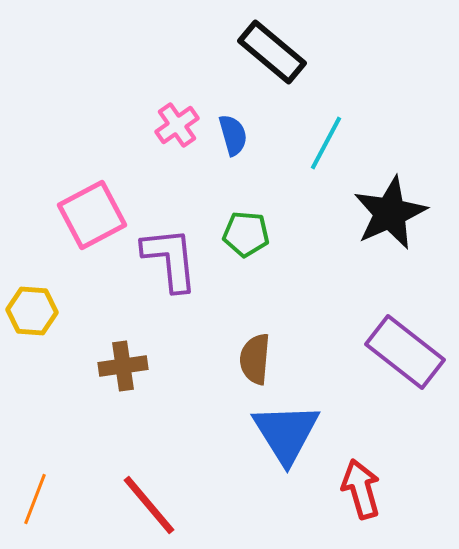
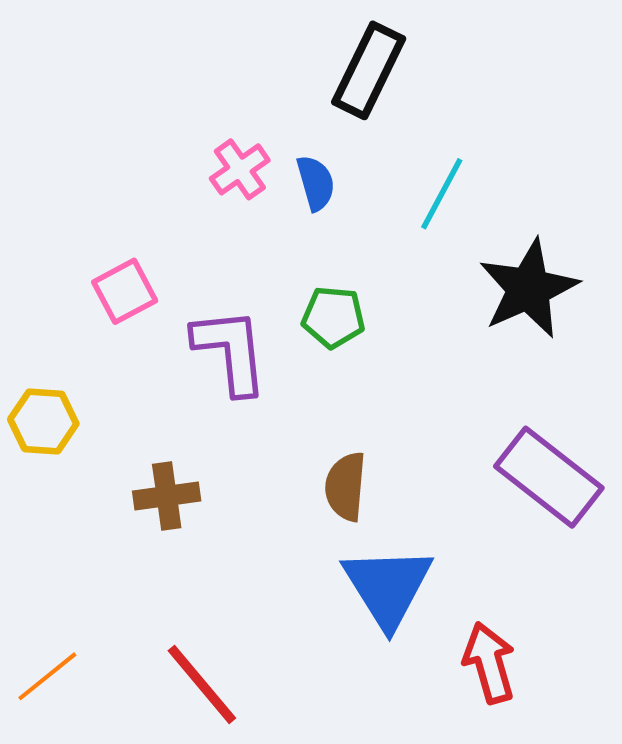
black rectangle: (272, 52) -> (369, 70), turned 76
pink square: (92, 215) -> (125, 291), size x0.7
orange line: (35, 499) -> (47, 676), turned 30

